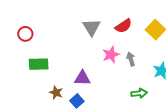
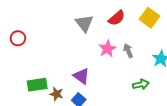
green rectangle: (39, 64) -> (37, 85), moved
purple triangle: (82, 78) -> (81, 76), turned 42

